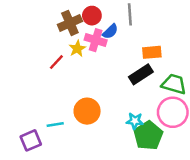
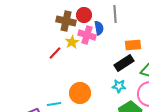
brown cross: (70, 23) -> (66, 21), turned 36
blue semicircle: (110, 31) -> (99, 28), turned -56
cyan star: (135, 121) -> (119, 86), moved

